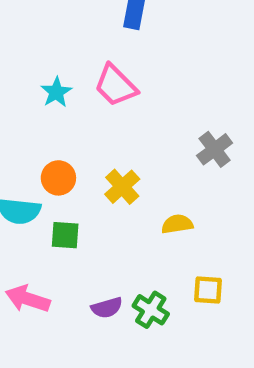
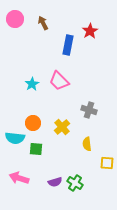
gray cross: (215, 149) -> (89, 110), moved, turned -35
yellow semicircle: (177, 224) -> (87, 144), turned -88
yellow square: (208, 290) -> (107, 163), moved

